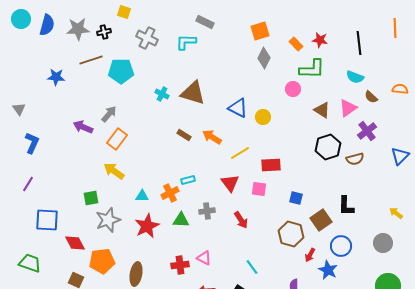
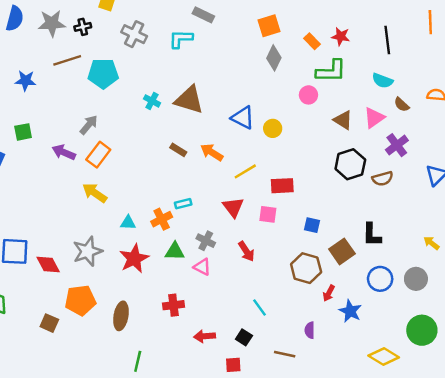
purple arrow: (83, 127) -> (64, 152), moved
green square: (91, 198) -> (23, 132), moved
gray cross: (207, 211) -> (206, 241), turned 35
red diamond: (75, 243) -> (48, 265), moved
blue circle: (341, 246) -> (380, 279), moved
pink triangle: (204, 258) -> (202, 267), moved

